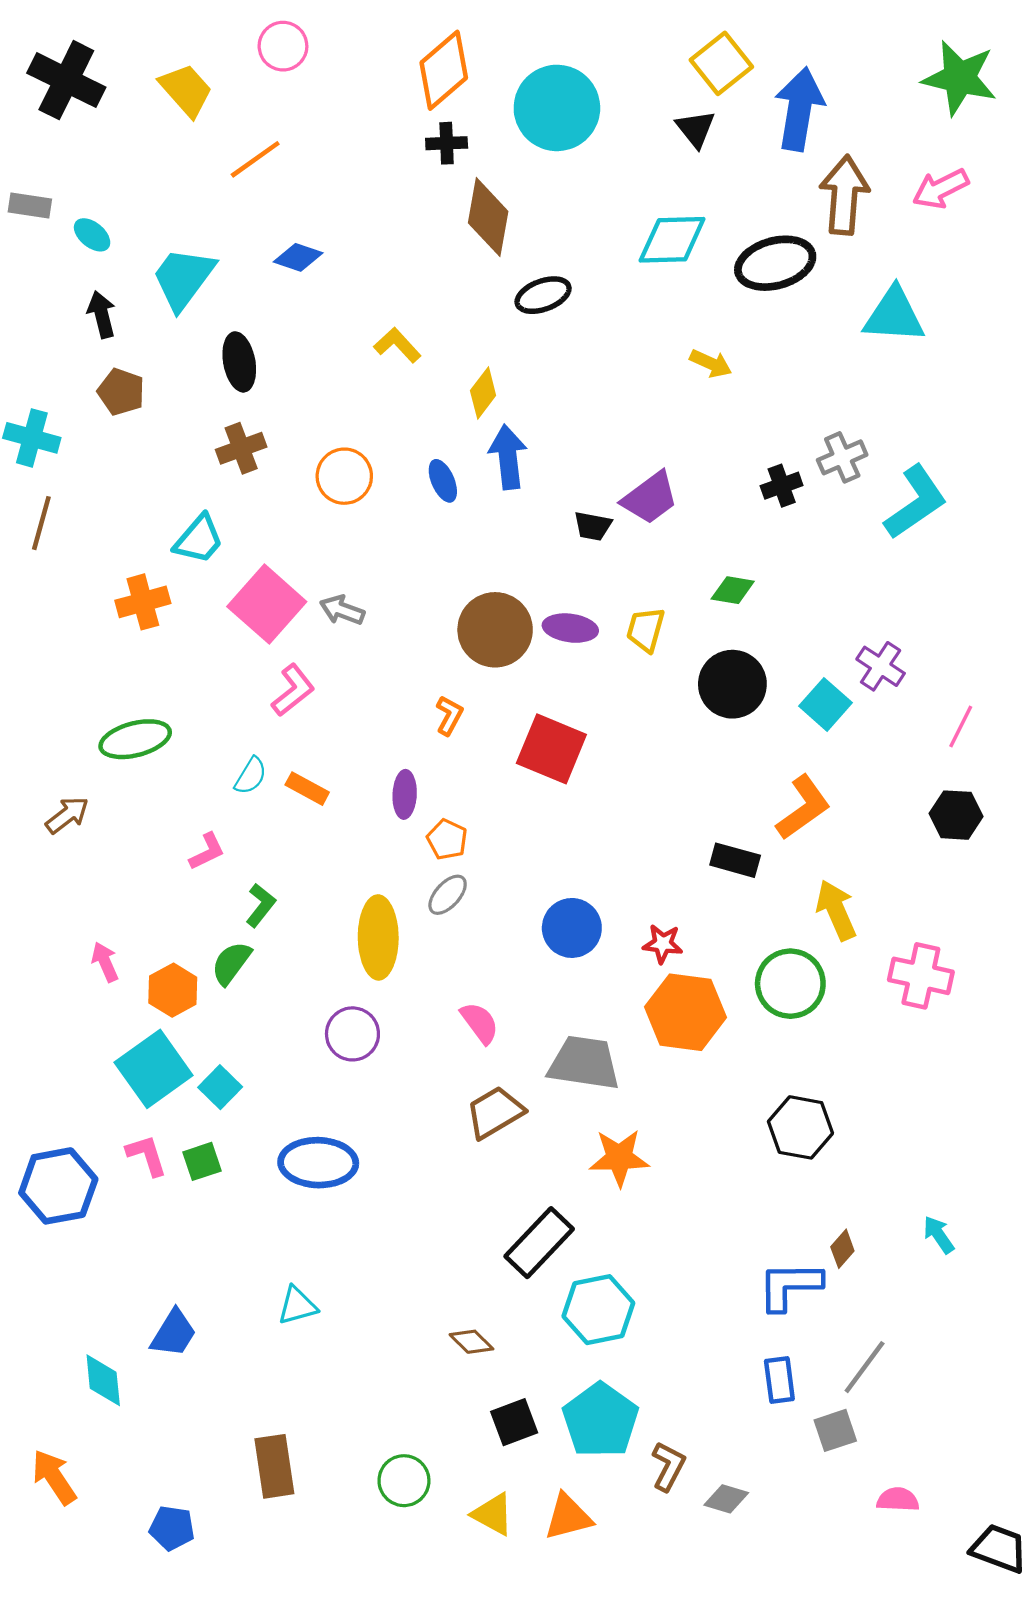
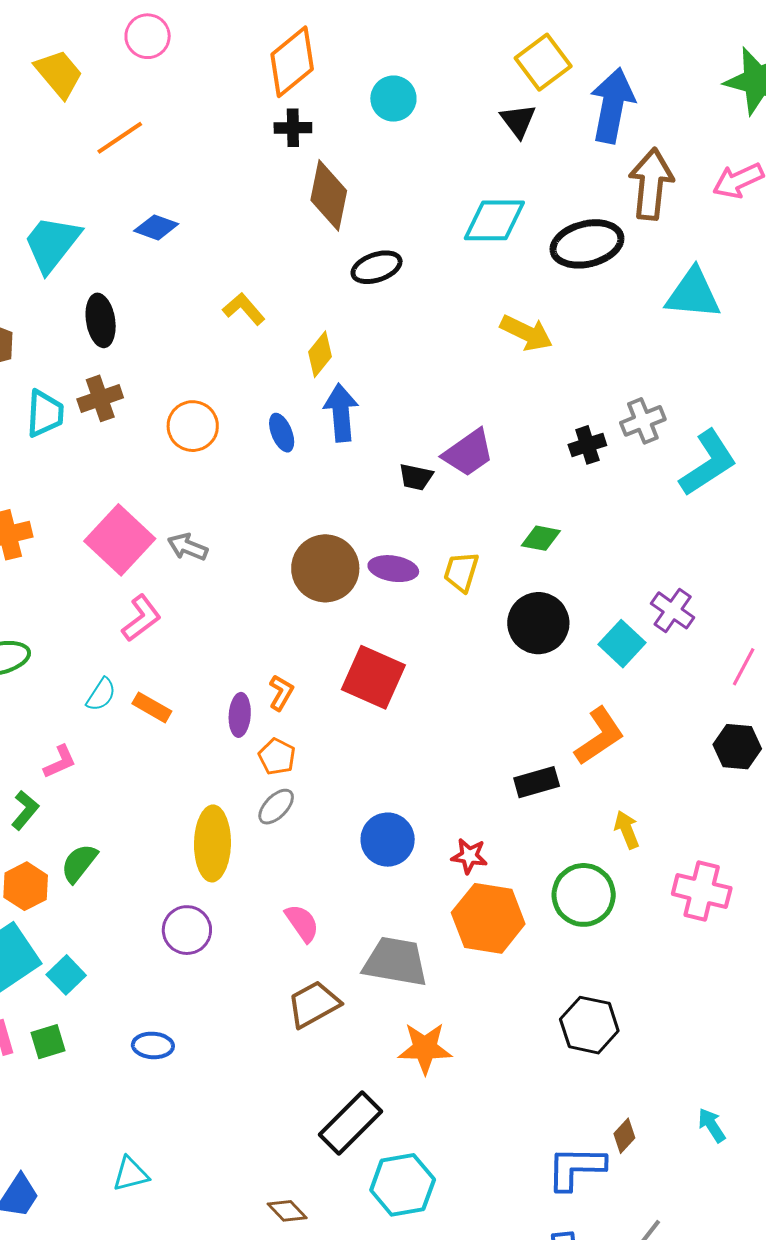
cyan circle: (557, 108) -> (393, 99), size x0.6
yellow arrow: (711, 363) -> (526, 333), size x1.4
cyan trapezoid: (199, 539) -> (45, 413), moved, turned -39
orange L-shape: (449, 715) -> (281, 693), moved
black rectangle: (735, 860) -> (537, 782), turned -33
green L-shape: (261, 905) -> (25, 810), moved
yellow arrow: (836, 910) -> (627, 830), size x0.7
blue ellipse: (318, 1163) -> (153, 1045), size x0.6

